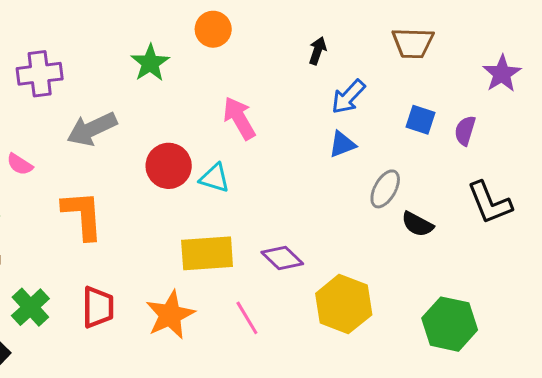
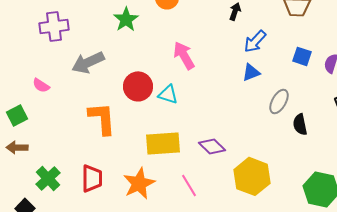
orange L-shape: (83, 215) -> (102, 118), moved
black semicircle: (417, 224) -> (300, 124), turned 50

